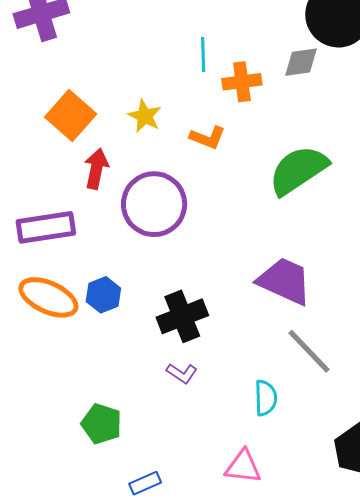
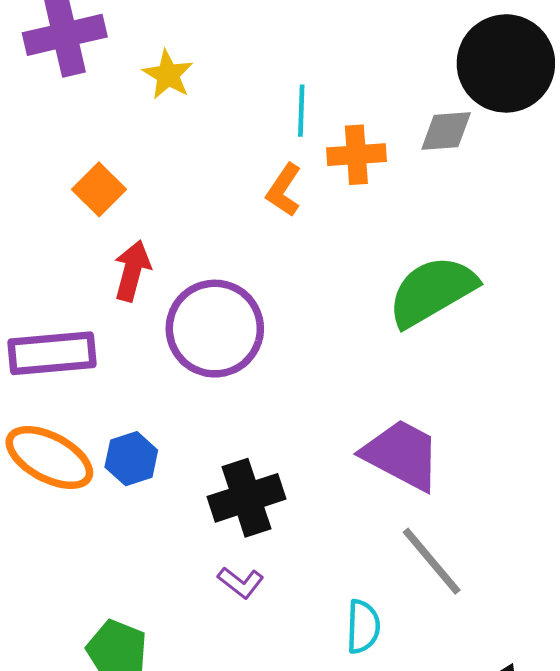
orange square: (71, 116) -> (99, 189), size x0.7
yellow star: (145, 116) -> (168, 75), moved
orange L-shape: (208, 137) -> (284, 190), moved, turned 99

